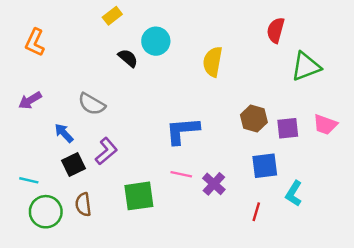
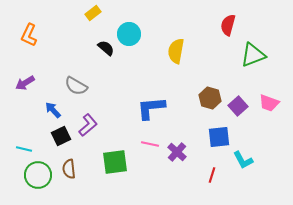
purple square: (288, 128) -> (238, 106), turned -36
cyan L-shape: (294, 194) -> (243, 160), turned -60

